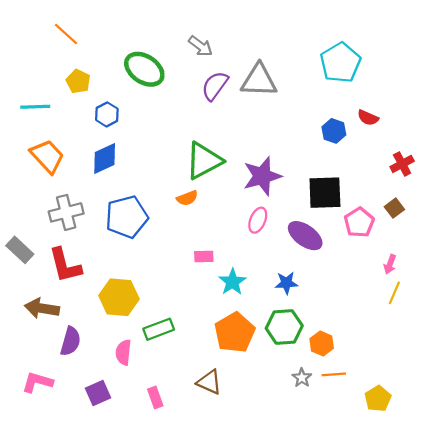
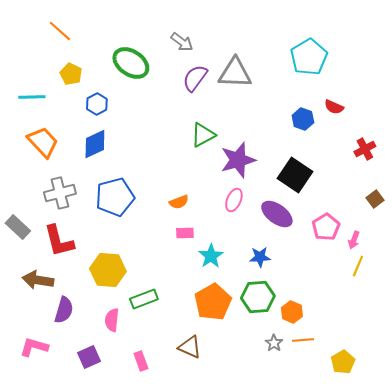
green triangle: (204, 161) -> (203, 135), moved, size x0.7
black square: (325, 193) -> (295, 175), turned 36
orange semicircle: (187, 198) -> (179, 202), moved
brown square: (394, 208) -> (375, 199), moved
pink pentagon: (359, 222) -> (326, 227), moved

